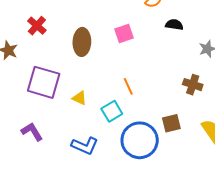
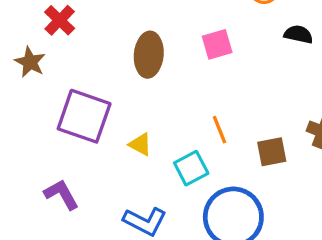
red cross: (37, 26) -> (60, 20), moved
brown square: (171, 123) -> (272, 152), moved

